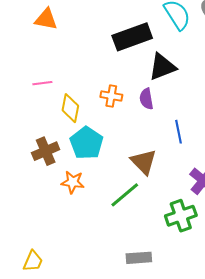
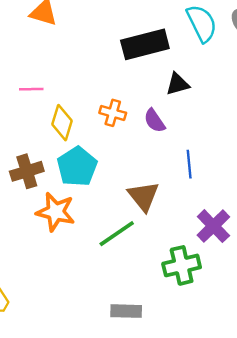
black triangle: (162, 67) -> (178, 84), size x0.7
purple semicircle: (146, 99) -> (154, 121), turned -30
orange star: (73, 182) -> (56, 212), size x1.4

